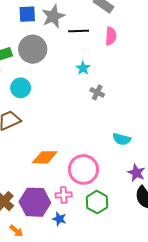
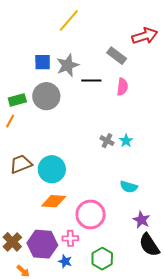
cyan star: (83, 68) -> (126, 141), moved
cyan circle: (21, 88) -> (52, 169), moved, size x1.4
green hexagon: (97, 202) -> (102, 259), moved

